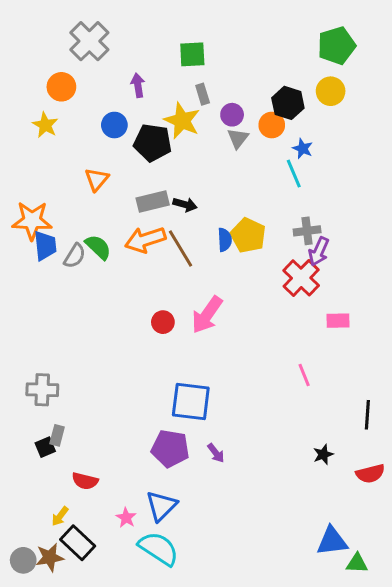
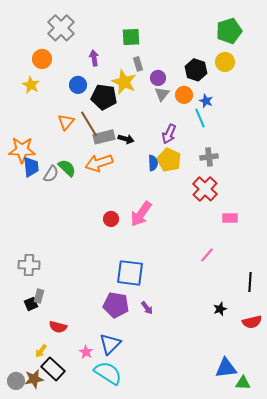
orange circle: (272, 125) -> (184, 95), moved
brown line: (181, 249) -> (89, 124), moved
purple arrow: (319, 251) -> (169, 134), moved
pink line: (304, 375) -> (207, 255), turned 63

